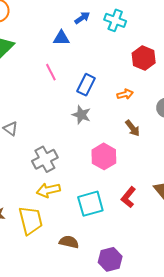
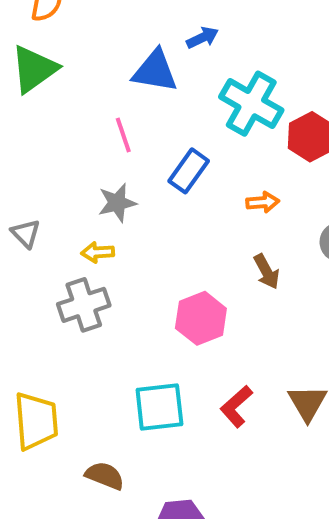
cyan cross: (115, 20) -> (251, 104), moved, size x1.4
blue triangle: (61, 38) -> (155, 71), size x1.4
gray star: (81, 115) -> (117, 203), moved, turned 30
yellow arrow: (48, 190) -> (98, 252), moved, size x0.7

